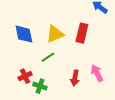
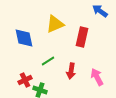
yellow triangle: (55, 34) -> (55, 24), moved
red arrow: (75, 78) -> (71, 71), moved

